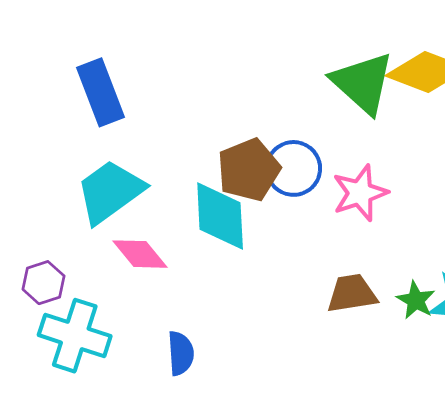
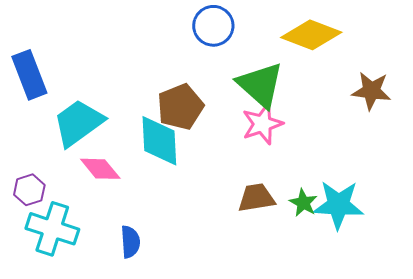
green triangle: (363, 83) -> (260, 85), moved
blue rectangle: (101, 92) -> (29, 75), moved
blue circle: (293, 168) -> (213, 26), moved

